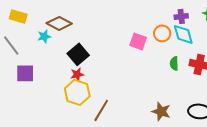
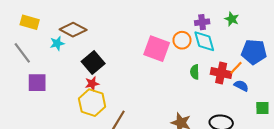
pink square: (138, 41) -> (157, 49), size x1.4

